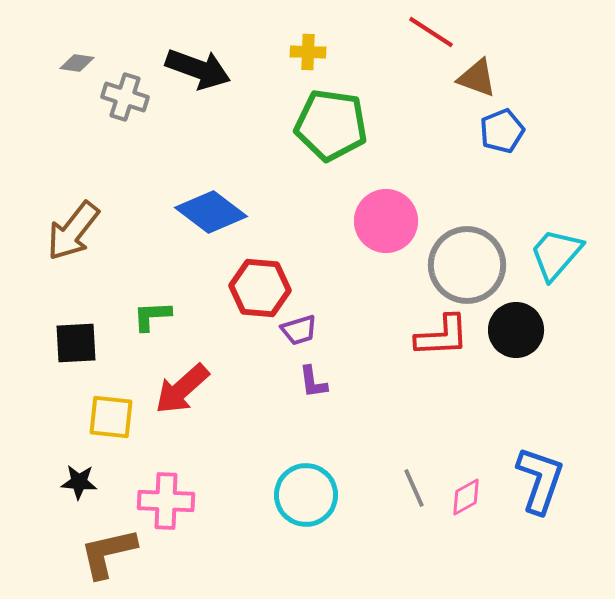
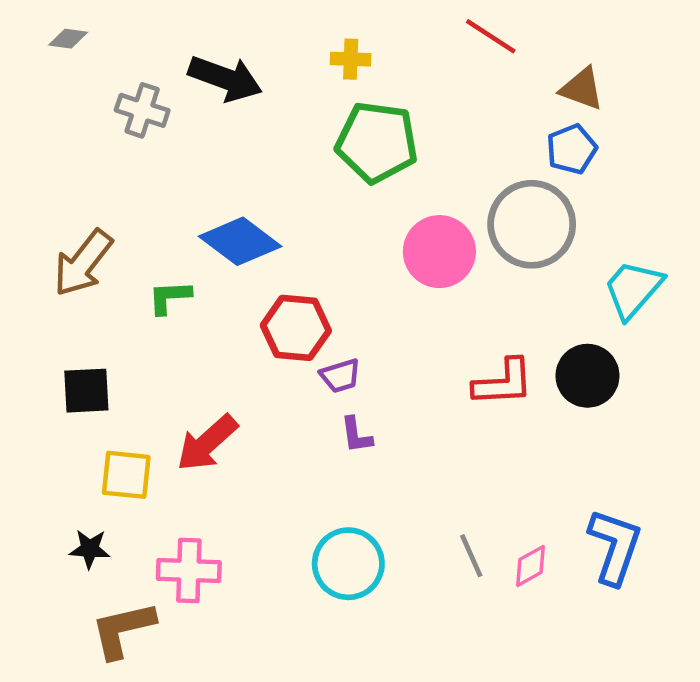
gray diamond: (77, 63) -> (68, 39), moved
brown triangle: (477, 78) -> (582, 89), moved
gray circle: (467, 265) -> (532, 224), moved
green L-shape: (152, 316) -> (169, 297), moved

